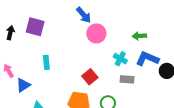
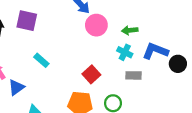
green arrow: (139, 36) -> (130, 30), moved
cyan rectangle: (46, 62) -> (41, 60), turned -40

